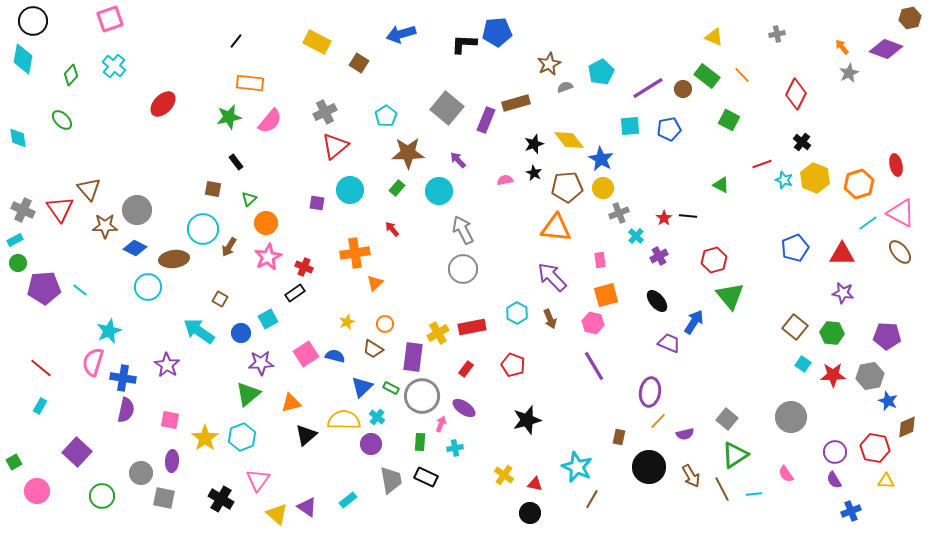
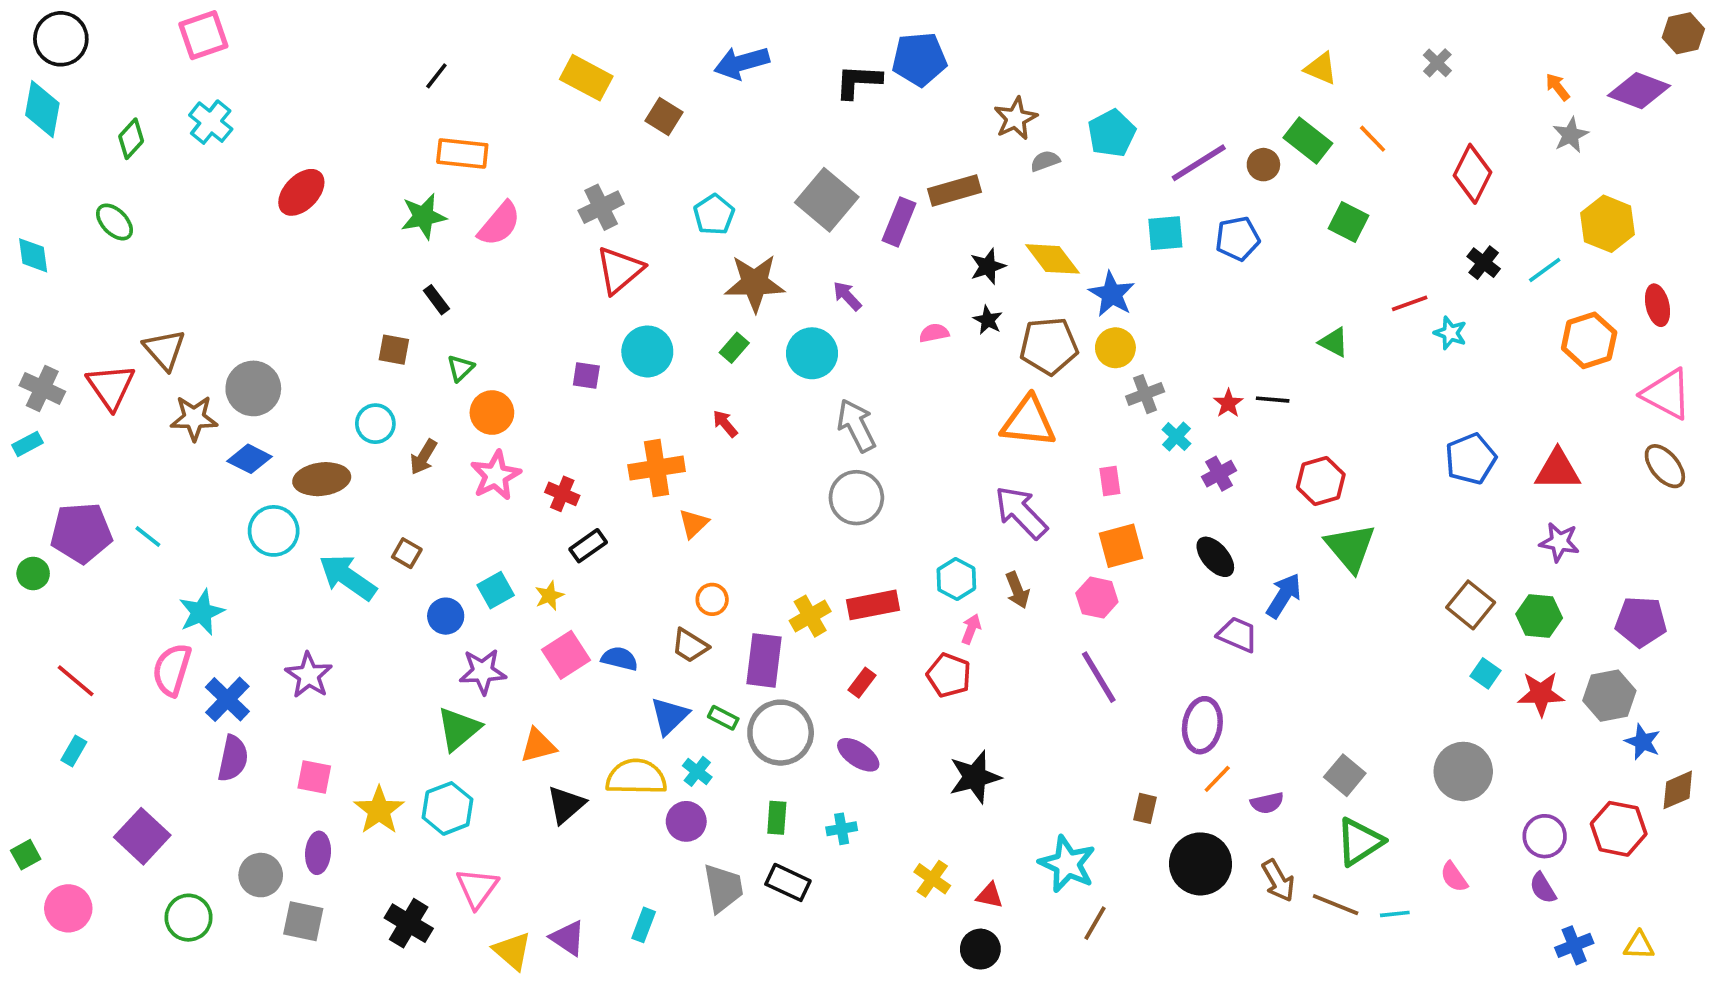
gray cross: (777, 34) -> (1437, 63), turned -35
yellow hexagon: (815, 178) -> (1608, 224), moved
cyan line: (868, 223) -> (1545, 270), moved
cyan circle: (203, 229) -> (375, 424), size x0.7
green circle: (18, 263) -> (33, 573), moved
black rectangle: (295, 293) -> (588, 546), moved
yellow star: (347, 322) -> (549, 596), moved
cyan arrow: (199, 331) -> (348, 577), moved
blue cross: (123, 378) -> (227, 699), turned 35
pink arrow: (441, 424) -> (971, 629), moved
yellow triangle: (886, 481) -> (1639, 945), moved
brown line: (722, 489) -> (1336, 905), turned -40
cyan rectangle: (348, 500) -> (644, 925), turned -30

